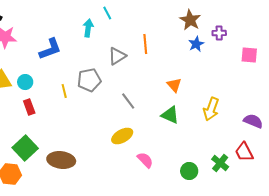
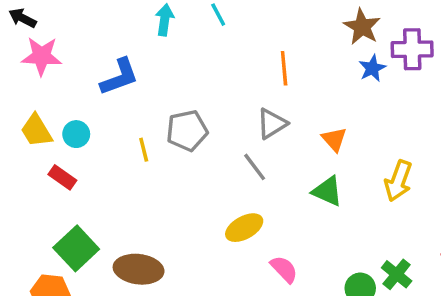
cyan arrow: (88, 28) -> (165, 20), moved
purple cross: (219, 33) -> (412, 49), size x1.6
gray triangle: (117, 56) -> (272, 124), moved
red rectangle: (29, 107) -> (62, 177), moved, turned -35
green cross: (220, 163) -> (397, 274), moved

